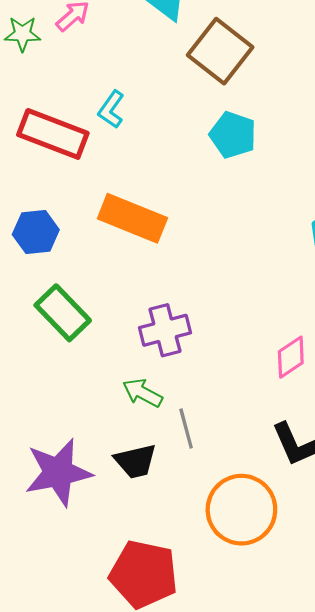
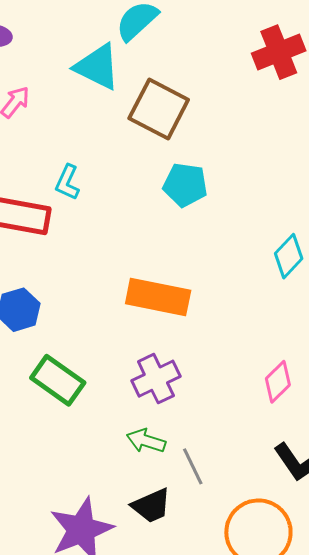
orange rectangle: (132, 218) -> (158, 297), moved

